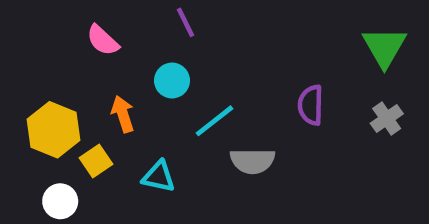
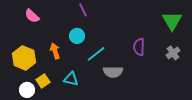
pink semicircle: (103, 40) -> (32, 16), moved
yellow square: (96, 161) -> (43, 81), moved

